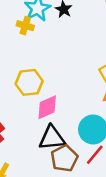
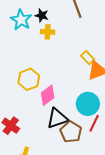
yellow cross: (25, 26) -> (48, 32), moved

